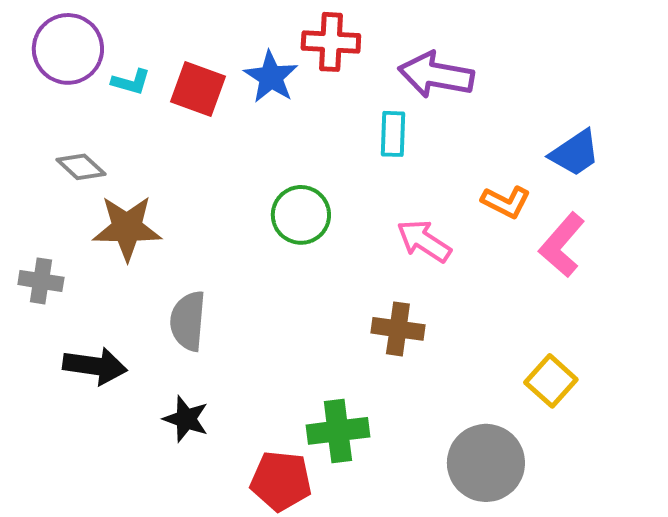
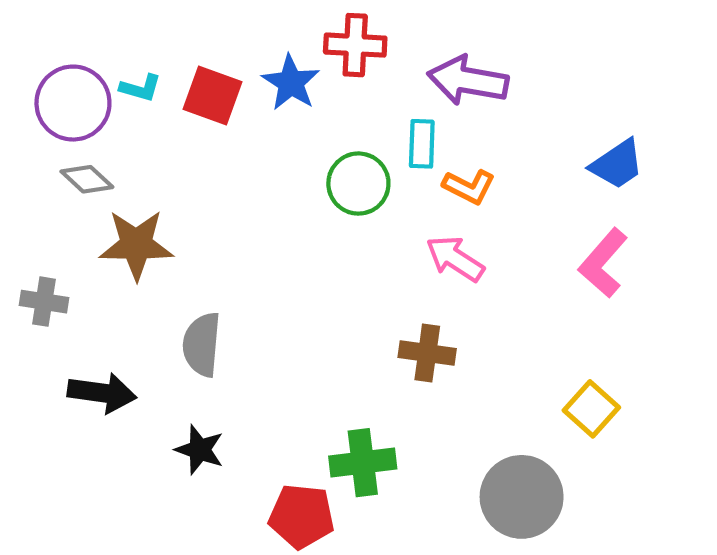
purple circle: (68, 49) -> (73, 103), moved
orange L-shape: (506, 202) -> (469, 187), moved
green circle: (301, 215) -> (358, 184), moved

